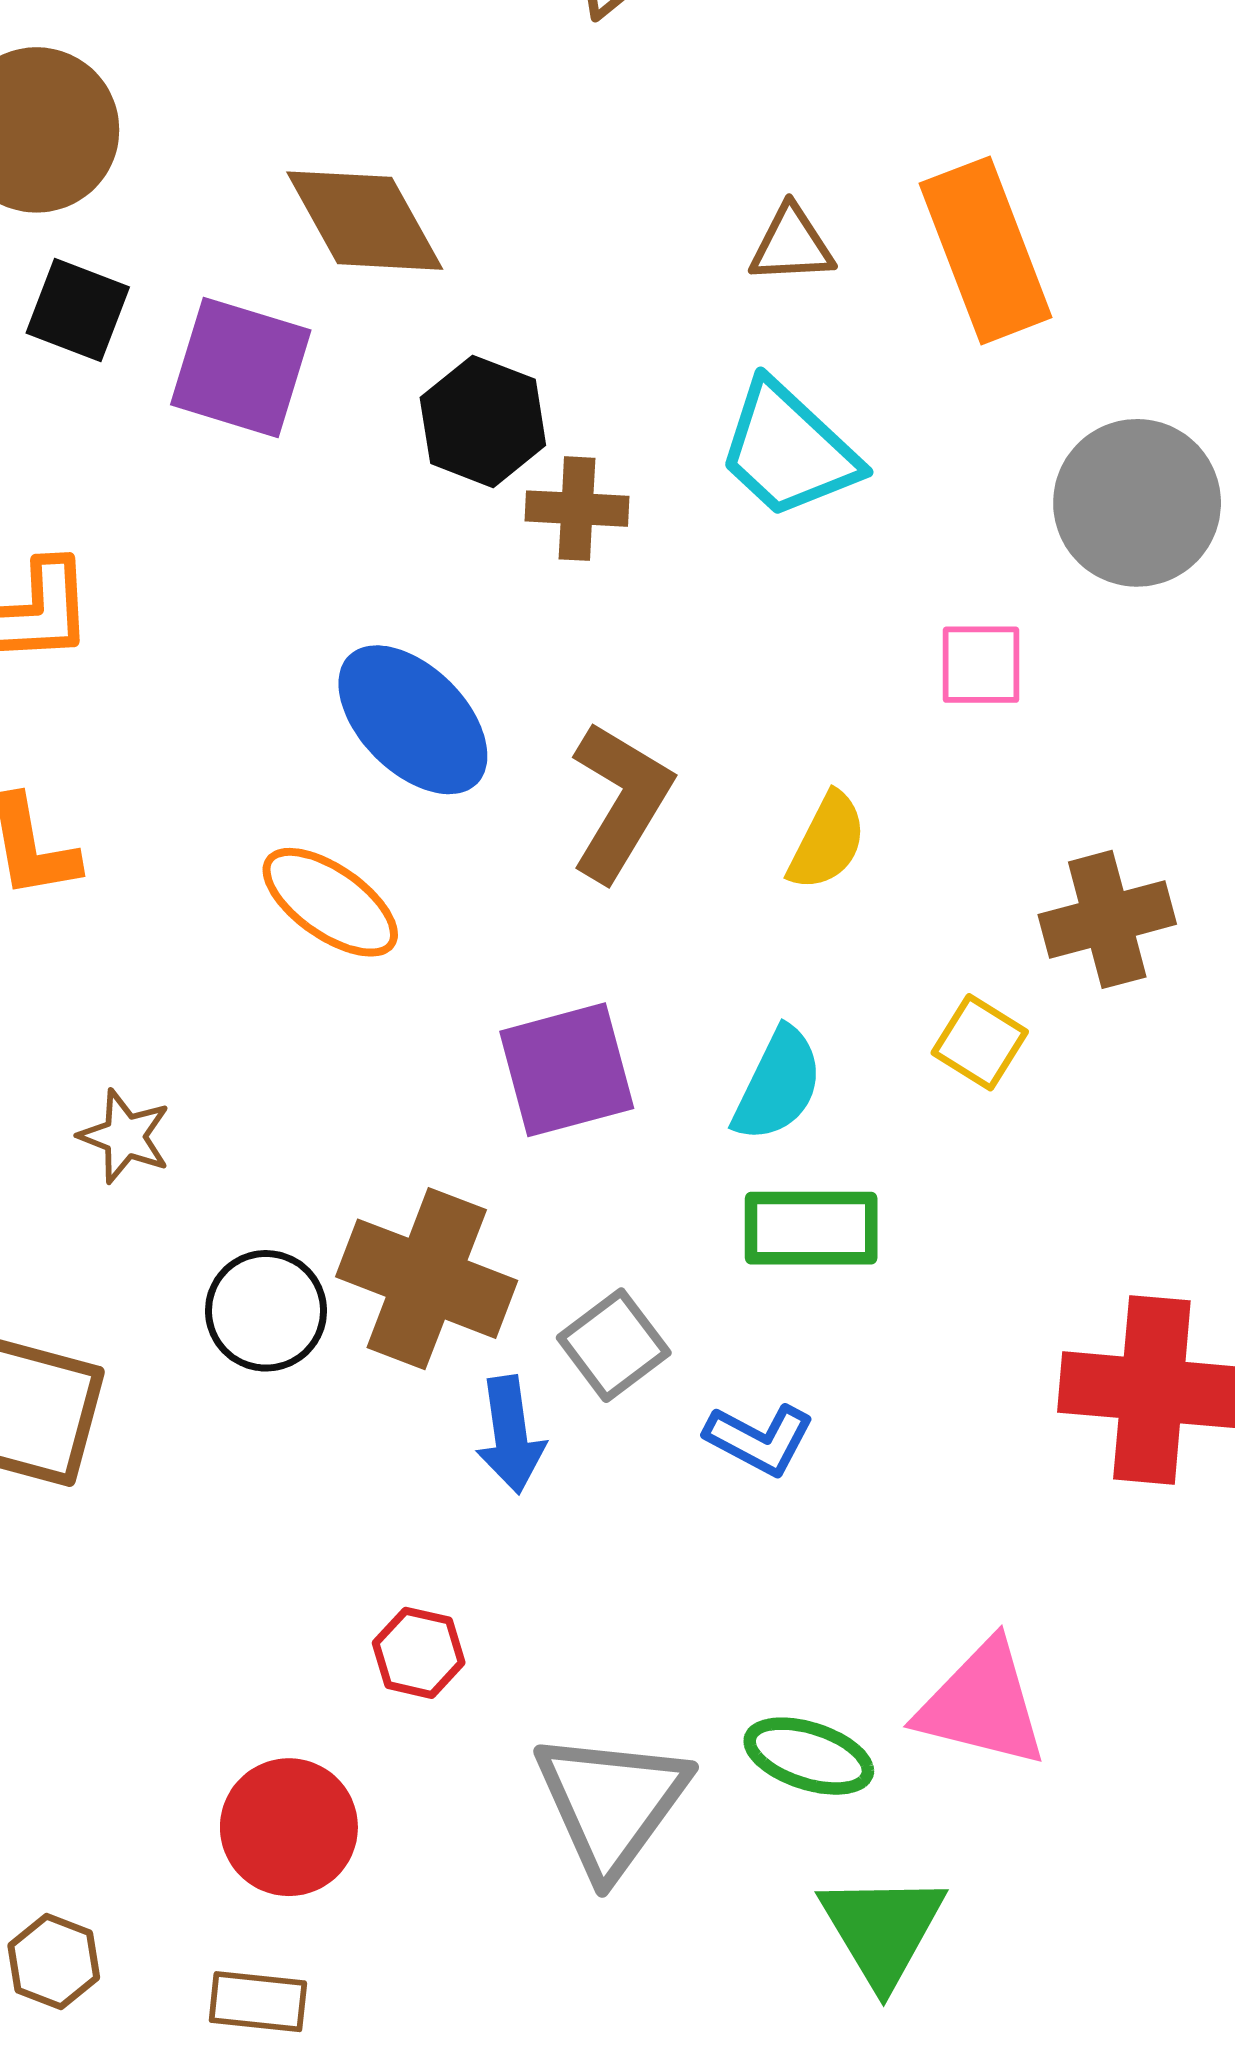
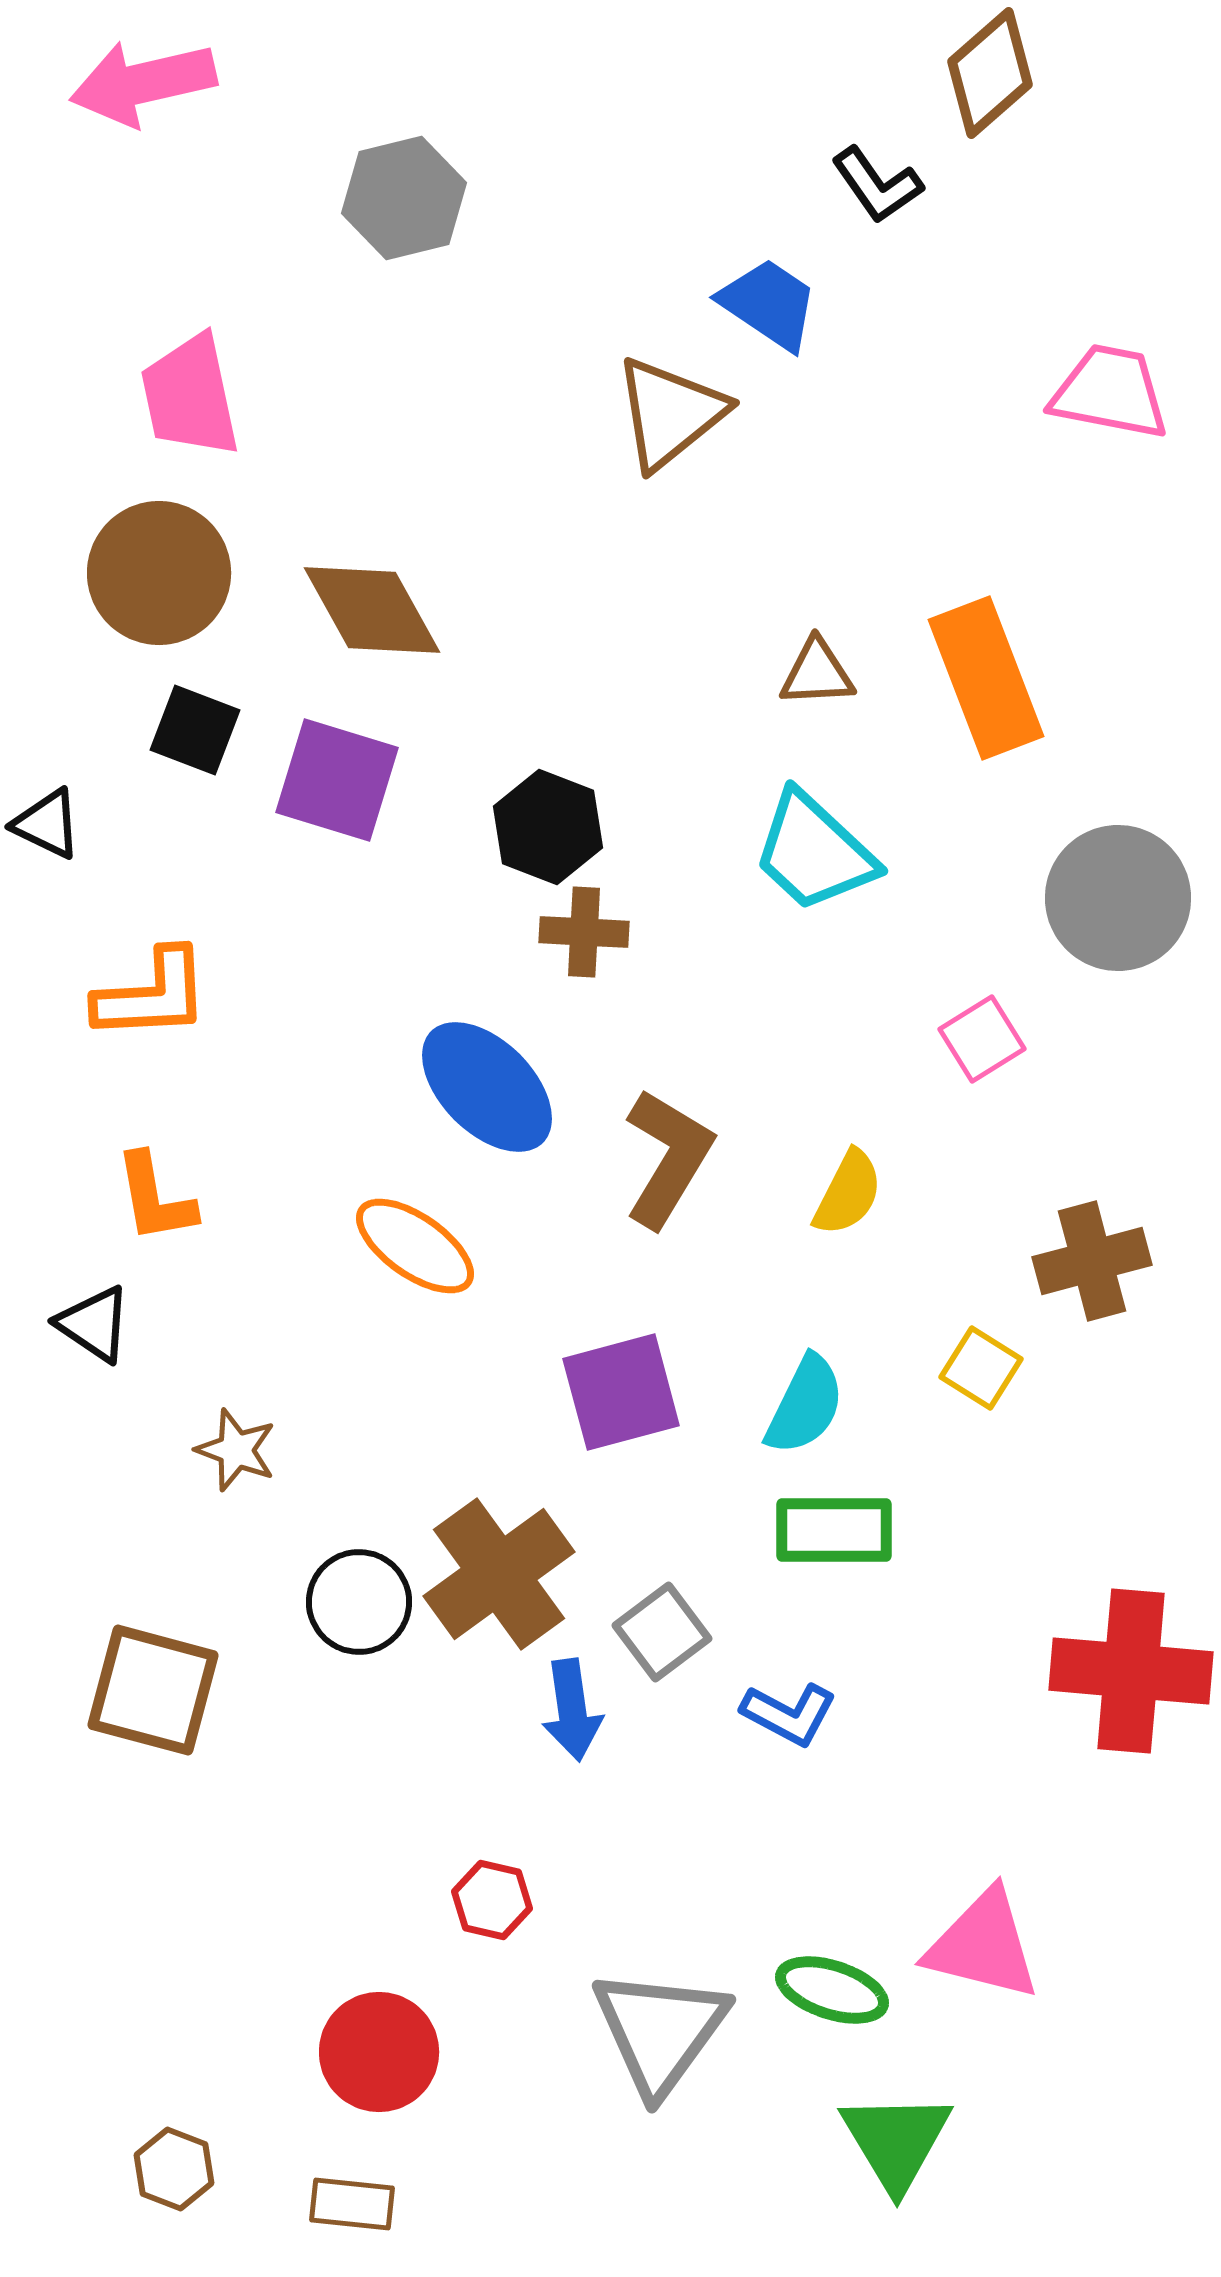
brown diamond: (365, 221) -> (372, 610), moved
brown cross: (577, 509) -> (584, 932), moved
pink square: (981, 665) -> (982, 1039), turned -32
brown cross: (427, 1279) -> (499, 1574), turned 33

